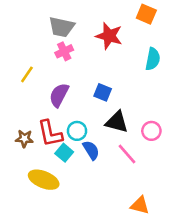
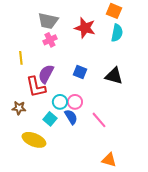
cyan semicircle: (153, 59) -> (117, 33), moved
yellow line: (27, 74) -> (21, 58), turned -40
black triangle: (117, 122) -> (114, 76), moved
pink circle: (151, 131) -> (75, 102), moved
red L-shape: (50, 133) -> (36, 87), moved

